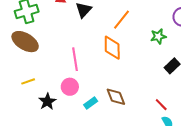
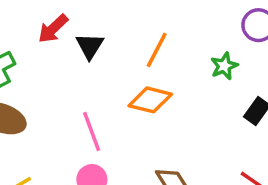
orange diamond: (112, 48) -> (150, 100), turned -65

